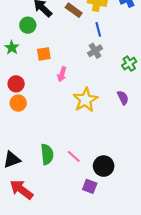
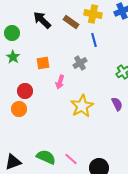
green circle: (28, 25) -> (12, 33), moved
gray cross: (95, 51) -> (80, 63), moved
red circle: (16, 84) -> (25, 91), moved
green semicircle: (47, 154) -> (46, 157), turned -60

